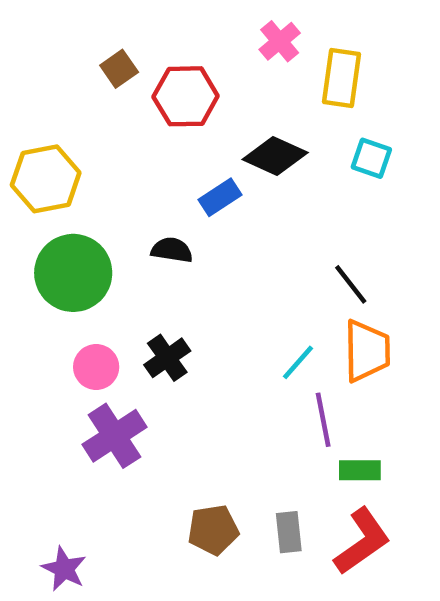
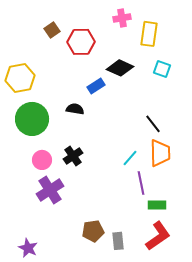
pink cross: (280, 41) -> (122, 18), turned 30
gray rectangle: (289, 532) -> (118, 241), moved

